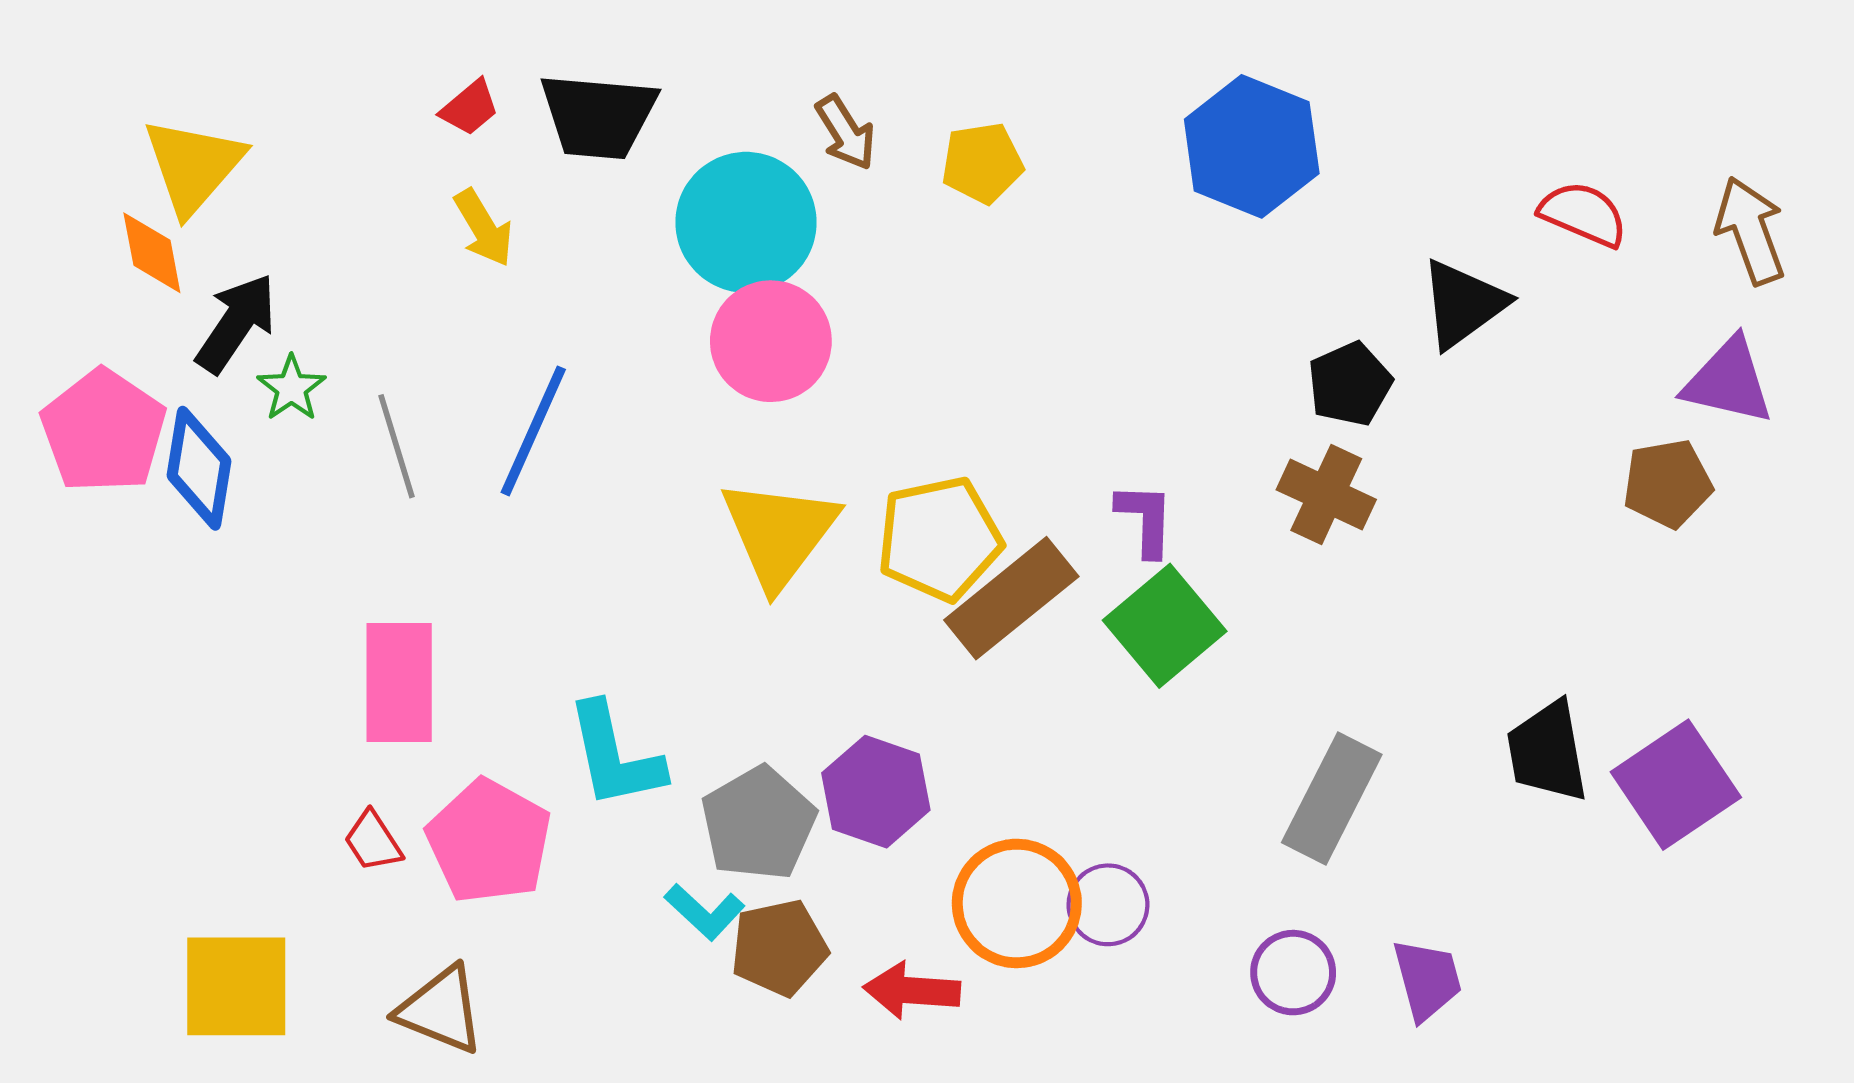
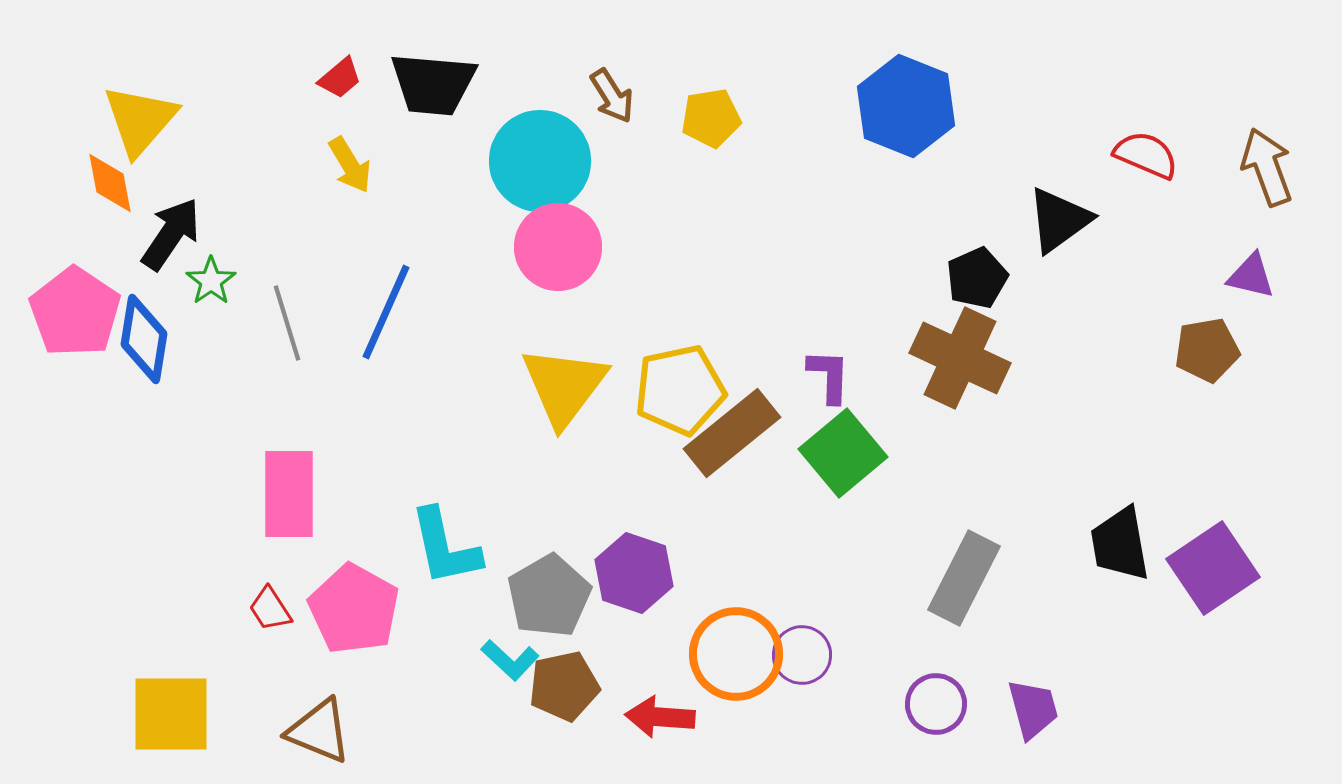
purple triangle: (1728, 381) -> (1251, 276), size x0.7
brown cross: (1326, 495) -> (960, 358), size x1.4

